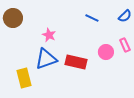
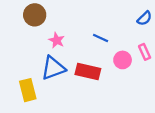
brown circle: (13, 18) -> (35, 15), moved
blue line: (92, 18) -> (101, 38), moved

